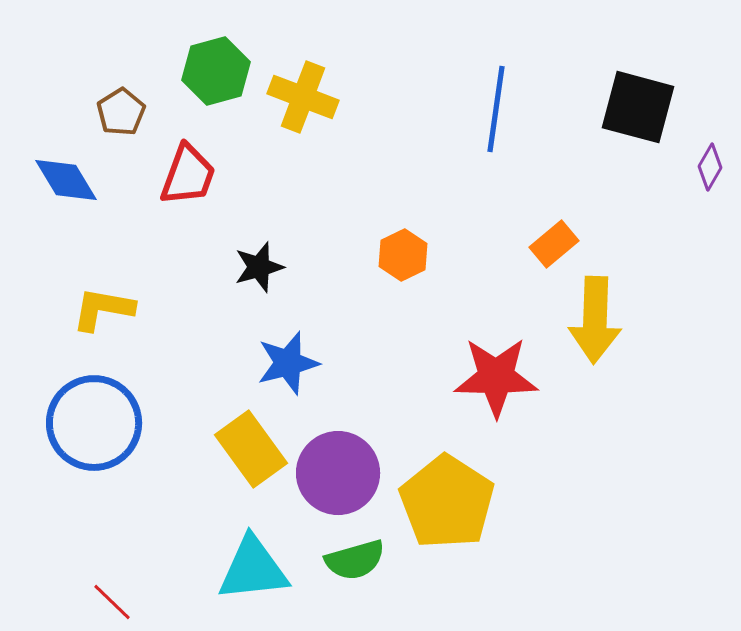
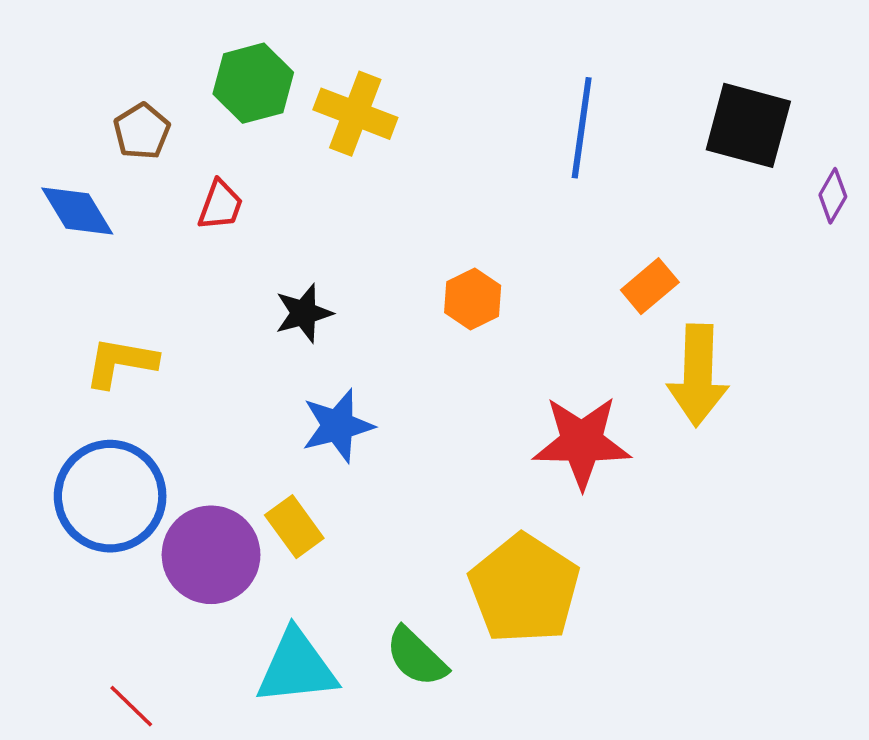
red trapezoid: (188, 175) -> (220, 205), size x0.7
yellow rectangle: (251, 449) -> (294, 527), size x0.7
purple circle: (338, 473) -> (211, 555), moved
green semicircle: (355, 560) -> (416, 657), turned 60

